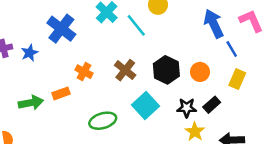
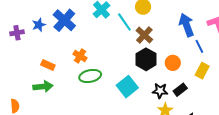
blue star: (30, 53) -> (39, 25), moved
brown cross: (125, 70) -> (144, 35), moved
orange rectangle: (61, 93) -> (48, 65), moved, turned 40
green arrow: (31, 103) -> (43, 87), moved
green ellipse: (103, 121) -> (90, 76), moved

